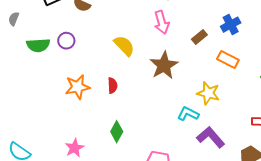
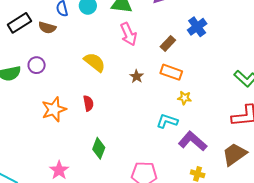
orange rectangle: (228, 60) -> (171, 72), moved
brown star: (164, 65) -> (137, 76), size x0.5
yellow star: (208, 93) -> (184, 98), size x0.6

